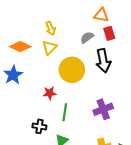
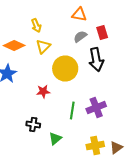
orange triangle: (101, 15) -> (79, 14), moved
yellow arrow: (51, 28) -> (36, 26), moved
green line: (65, 112) -> (72, 110), moved

